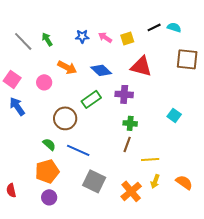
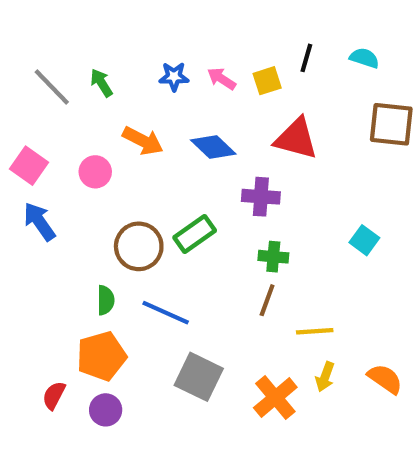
black line: (154, 27) -> (306, 58), moved, turned -48
green rectangle: (91, 99) -> (195, 234), moved
green semicircle: (49, 144) -> (106, 300), turned 48
red semicircle: (11, 190) -> (54, 395), moved, turned 40

